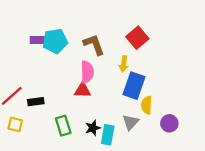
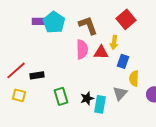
cyan pentagon: (55, 41) -> (54, 22), turned -30
blue rectangle: (134, 86) -> (123, 61), size x0.6
red triangle: (83, 90) -> (101, 52), moved

